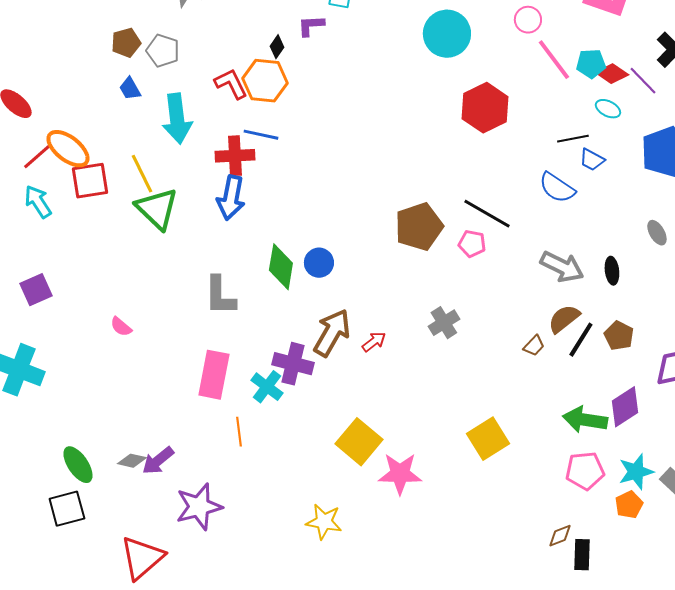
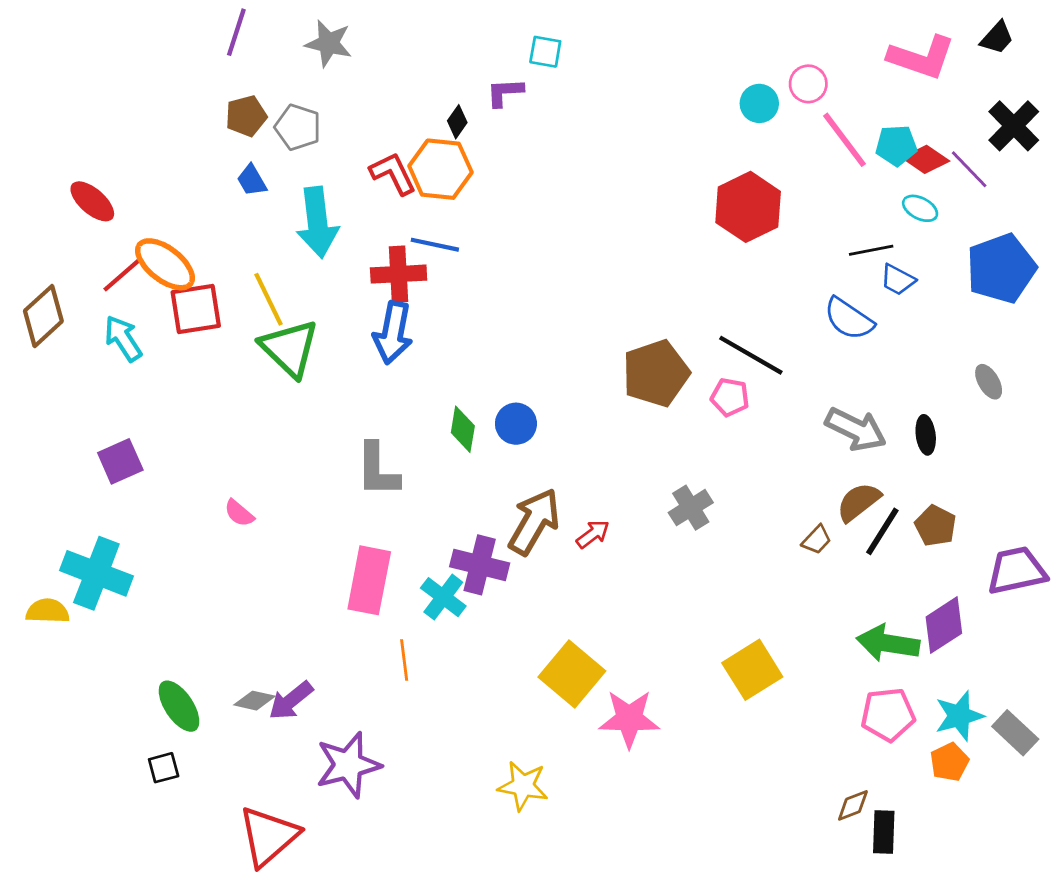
cyan circle: (447, 34) -> (759, 103), moved, size x0.6
green diamond: (281, 267) -> (463, 429), size x0.7
black square: (67, 509) -> (164, 768), size x0.6

